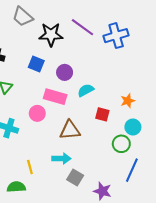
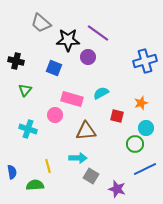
blue cross: (116, 36) -> (145, 61), moved
purple circle: (65, 72) -> (88, 57), moved
blue line: (132, 170) -> (145, 169), turned 40

